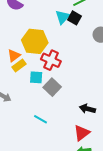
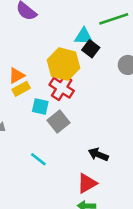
cyan triangle: (62, 17) -> (84, 36), turned 42
black square: (74, 18) -> (91, 49), moved
yellow hexagon: (35, 41) -> (64, 64), moved

